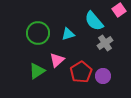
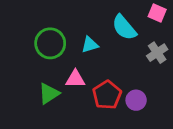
pink square: (119, 10) -> (157, 13), turned -32
gray cross: (105, 43) -> (157, 53), moved
pink triangle: (57, 60) -> (75, 79), turned 42

